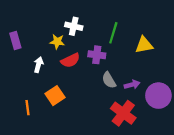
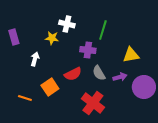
yellow triangle: (144, 45) -> (131, 55), moved
red semicircle: (70, 60) -> (73, 74), moved
orange line: (28, 108) -> (25, 98), turned -64
red cross: (123, 113) -> (93, 103), moved

